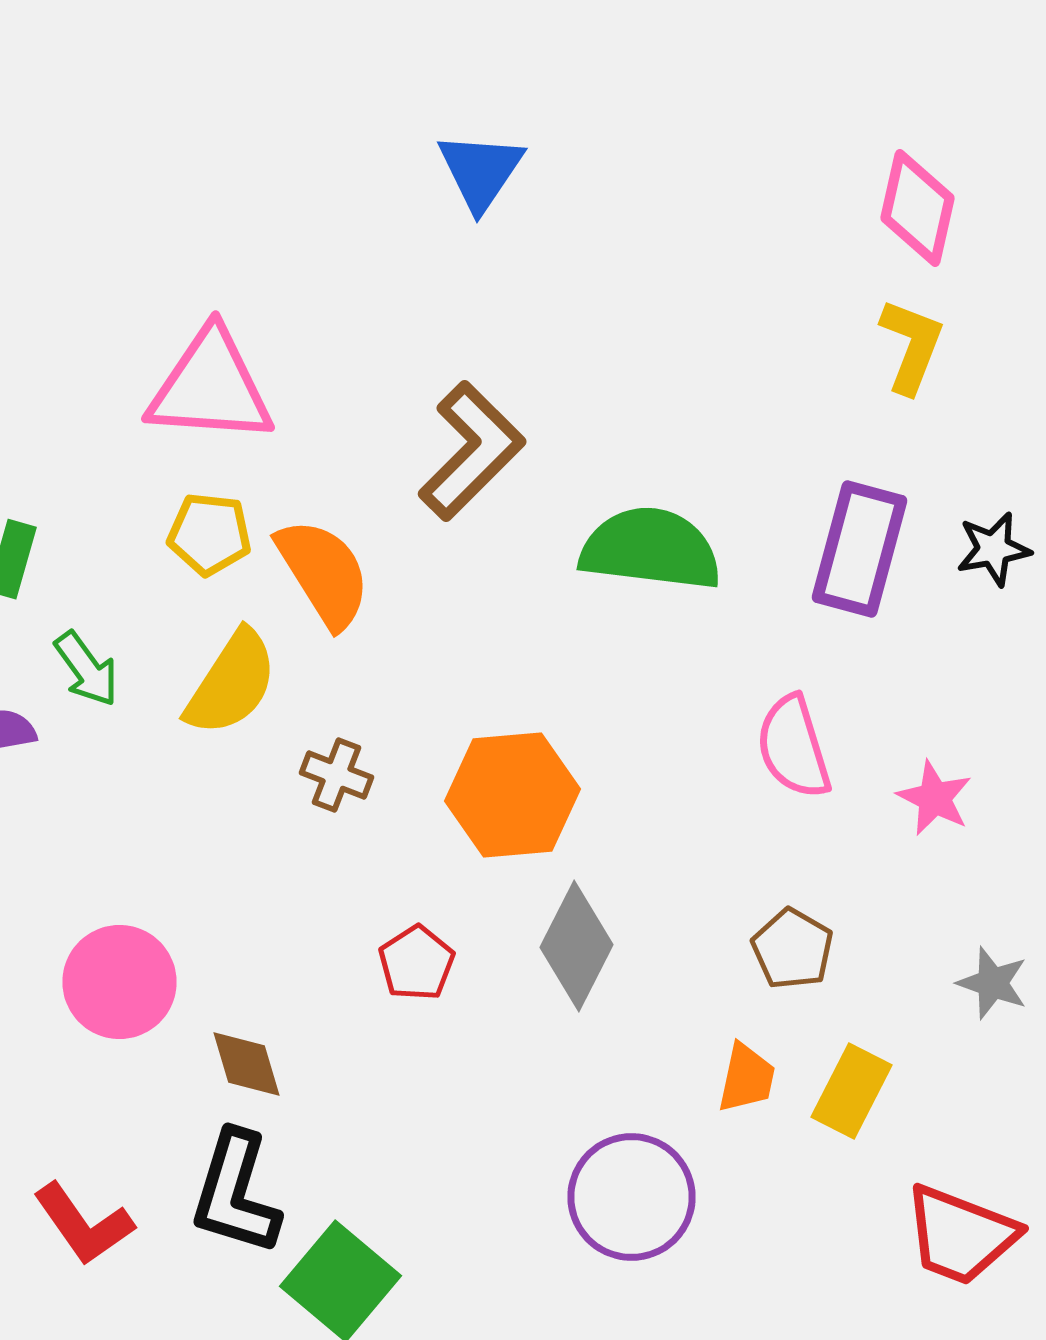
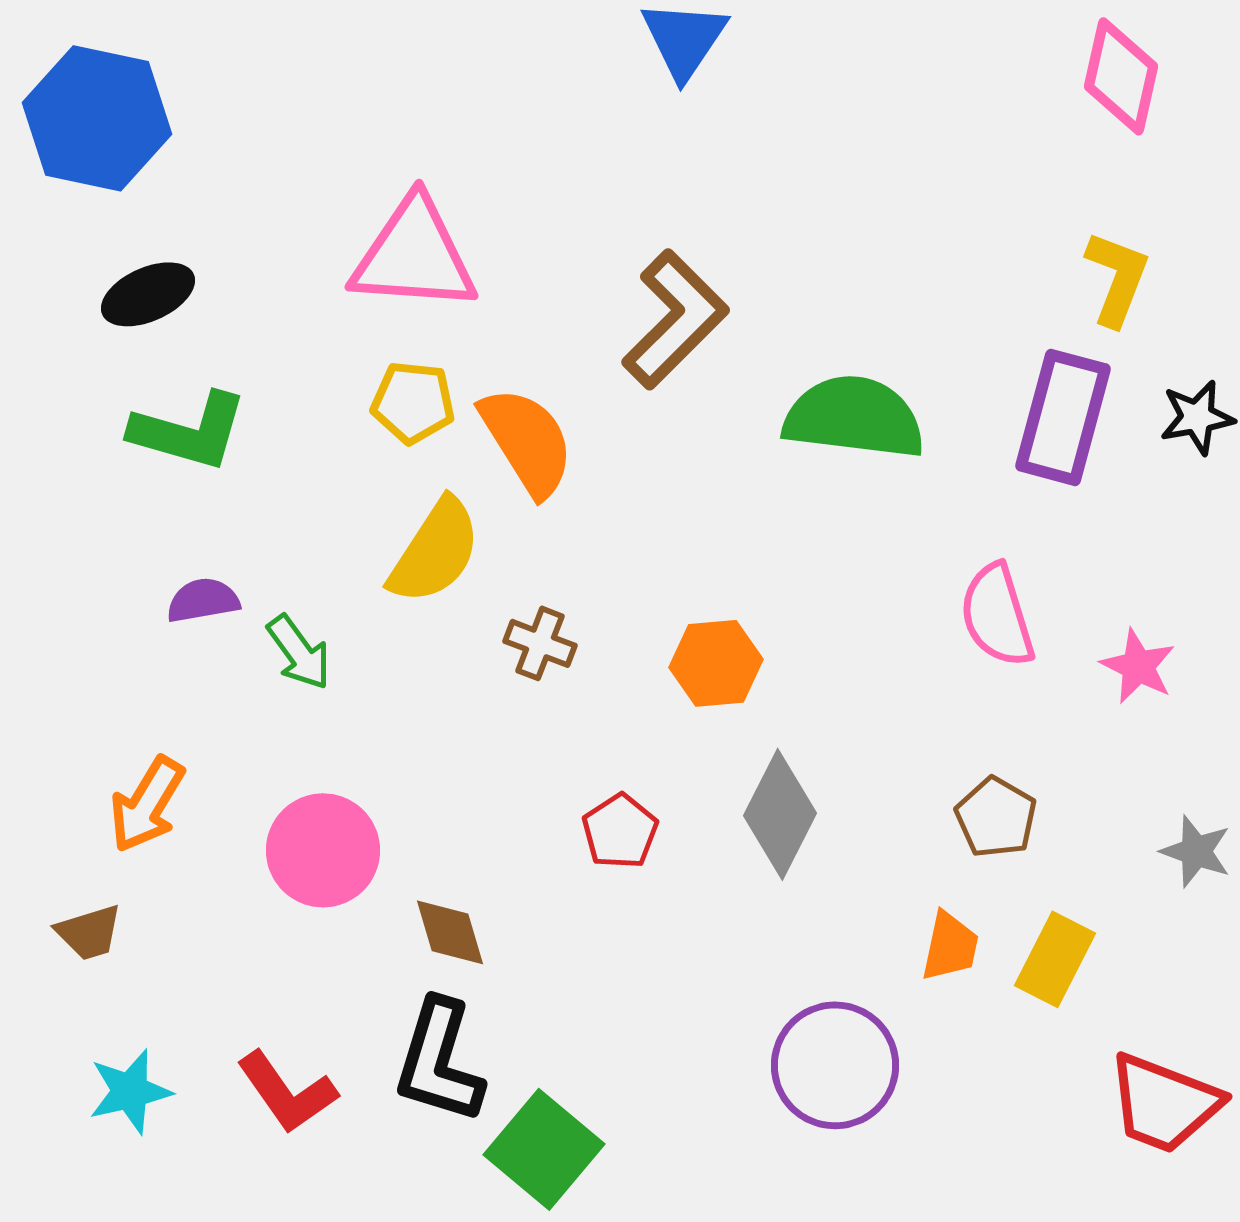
yellow L-shape: (912, 346) -> (1117, 278), moved
green arrow: (86, 669) -> (299, 652), moved
orange hexagon: (512, 795) -> (716, 663), size x0.7

